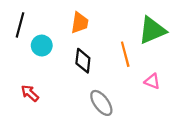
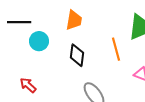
black line: (20, 25) -> (19, 22), turned 75

